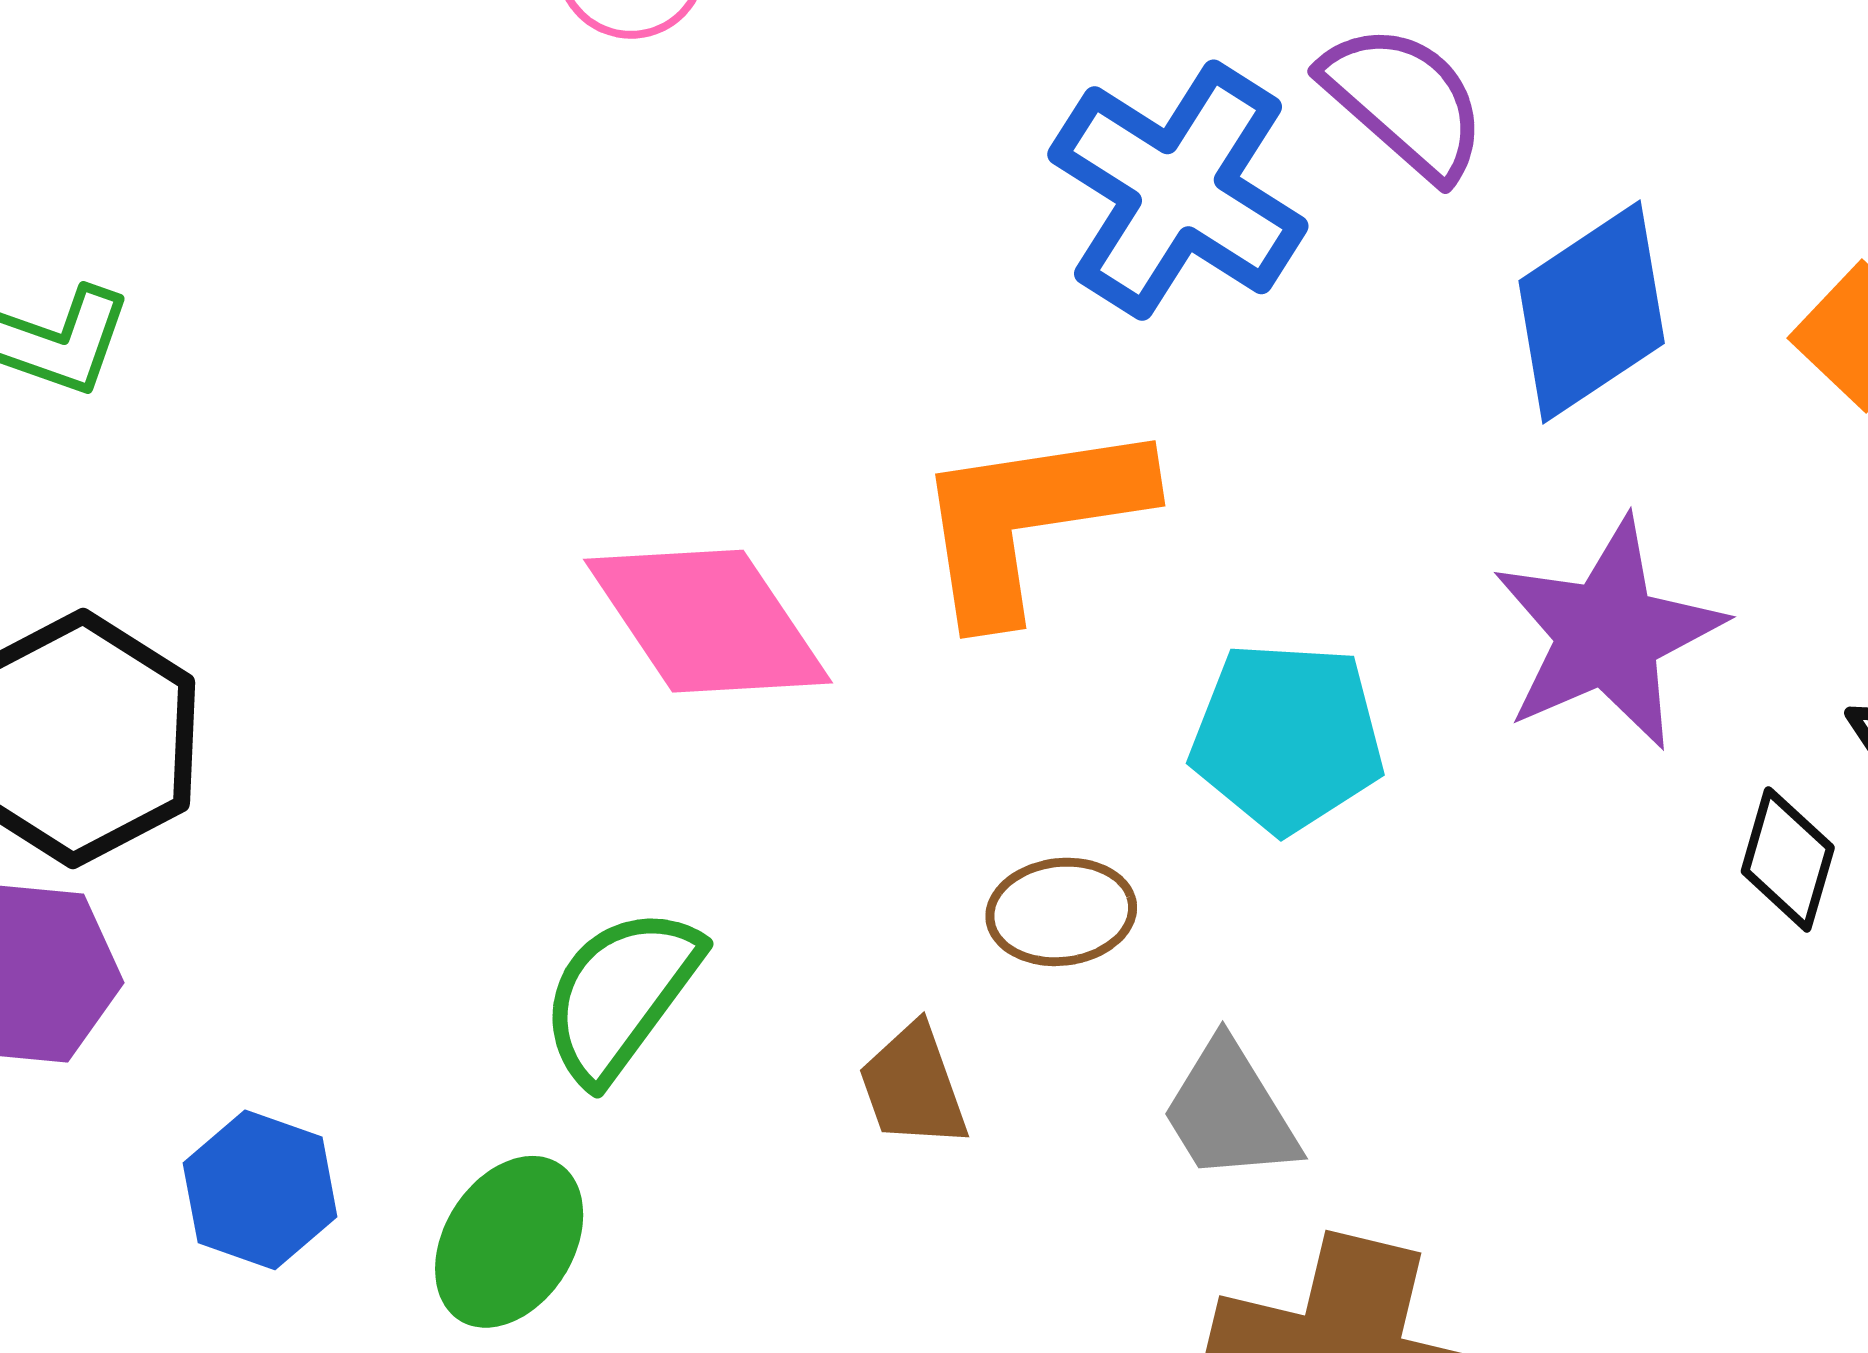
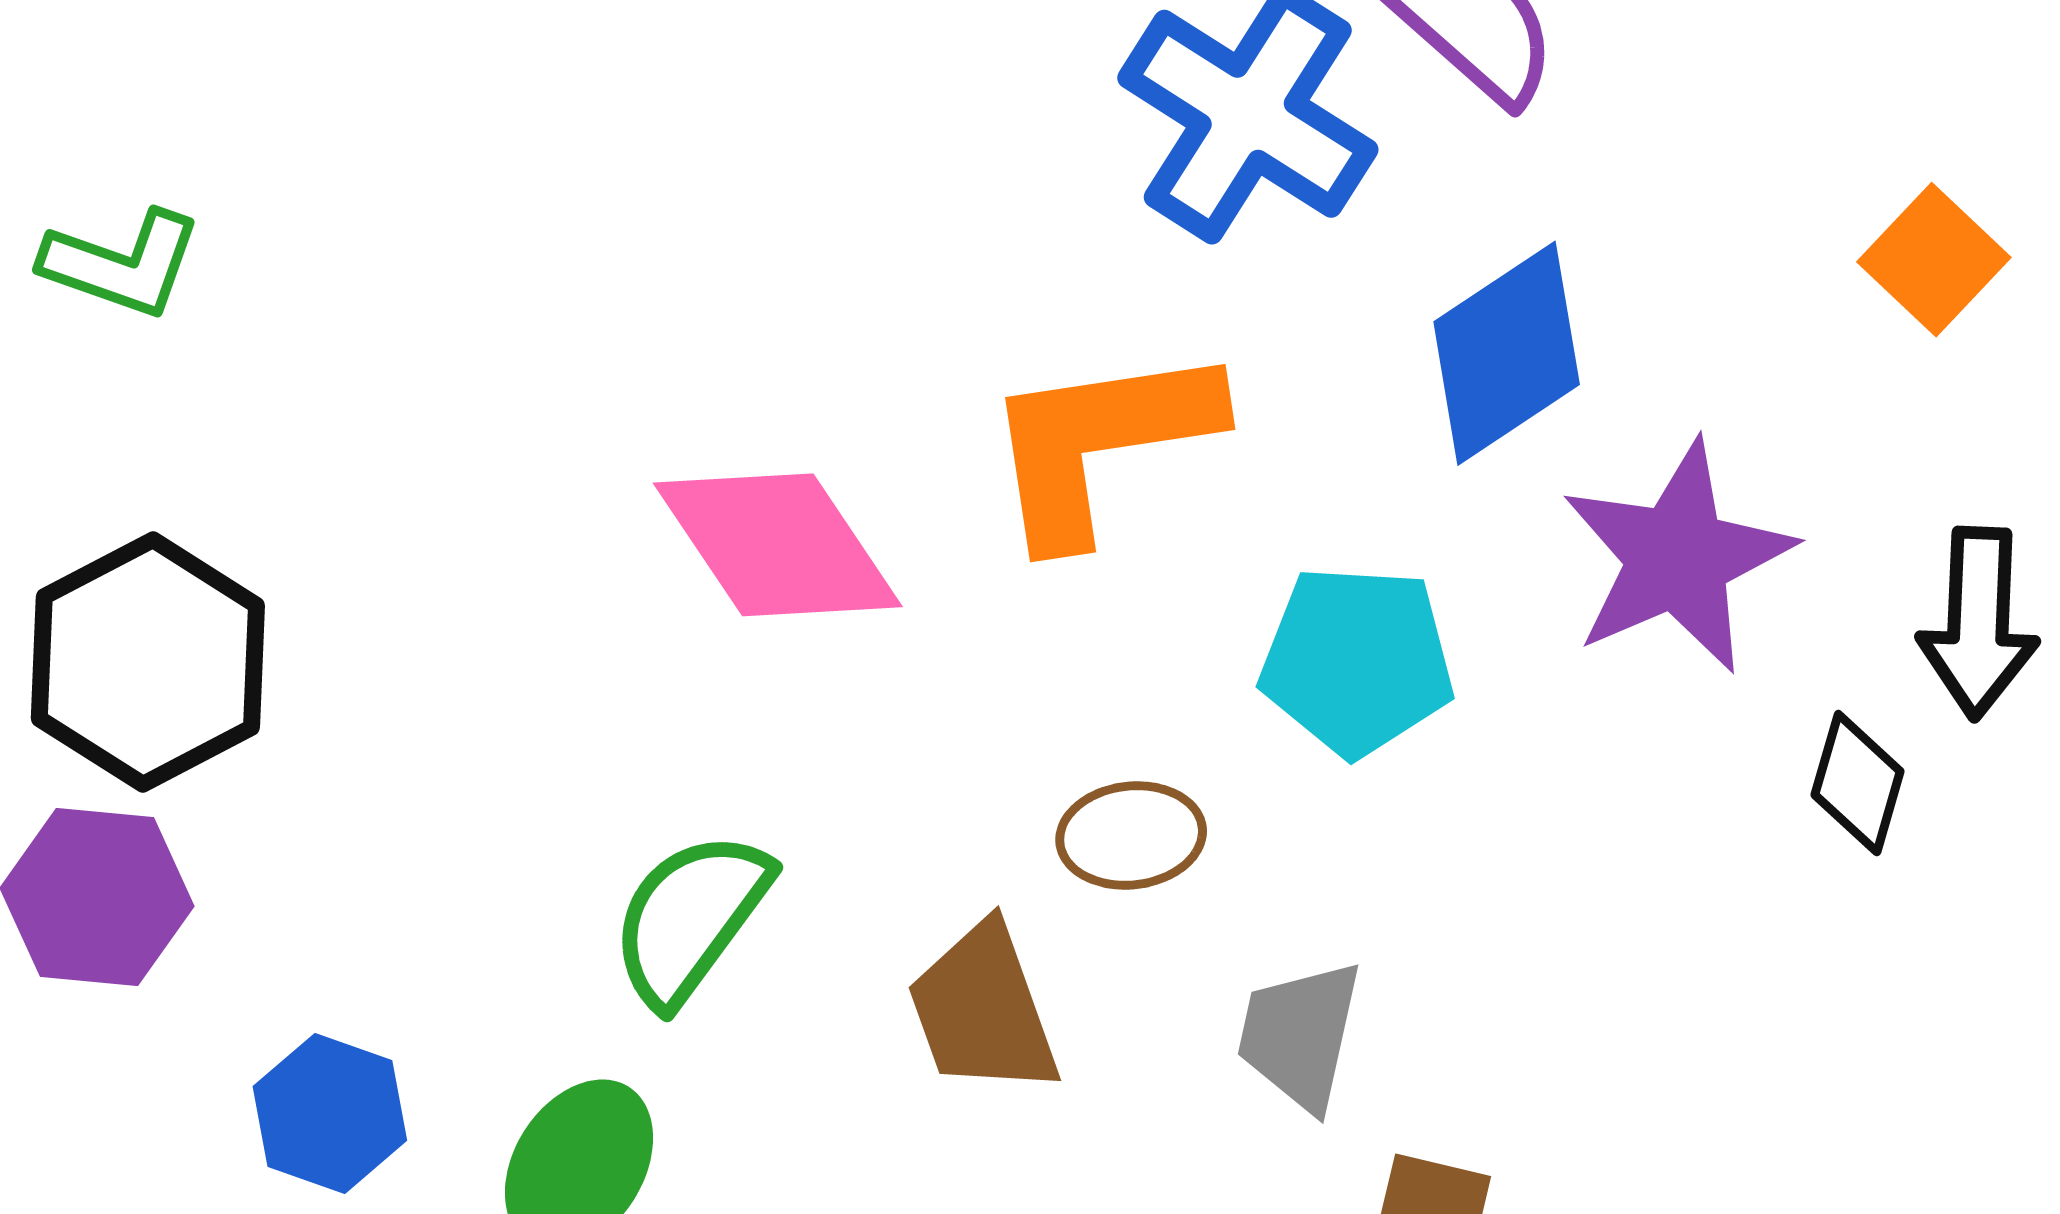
blue diamond: (1592, 312) -> (1507, 353), moved
brown trapezoid: (913, 1086) -> (983, 1010), size x1.4
gray trapezoid: (1230, 1112) -> (1300, 1035), turned 44

